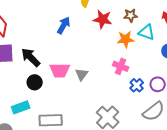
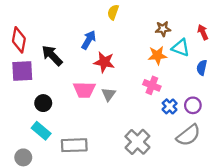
red star: (103, 19) -> (104, 62), moved
black arrow: (31, 57) -> (52, 55), moved
black circle: (35, 82) -> (43, 103), moved
cyan rectangle: (21, 107) -> (41, 131), turned 60

